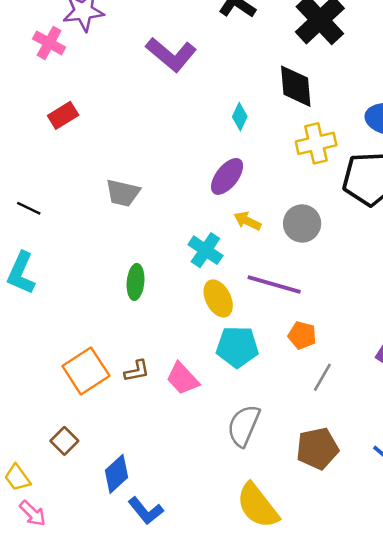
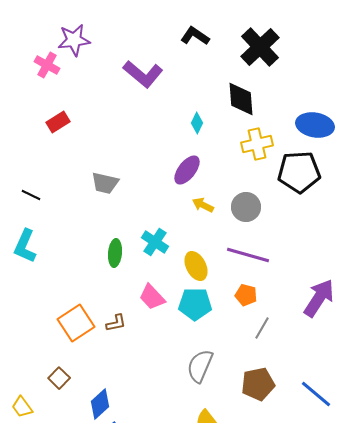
cyan cross: (205, 250) -> (155, 242), moved
purple line: (274, 285) -> (248, 255), moved
yellow ellipse: (218, 298) -> (196, 266), moved
pink trapezoid: (183, 379) -> (152, 297), moved

